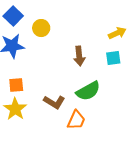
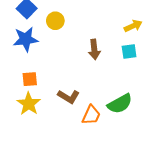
green semicircle: (88, 91) -> (120, 104), moved

